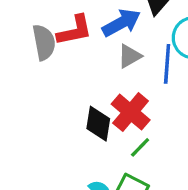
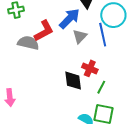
gray semicircle: (44, 42) -> (28, 43), turned -50
red cross: (131, 112) -> (90, 68), size x0.7

